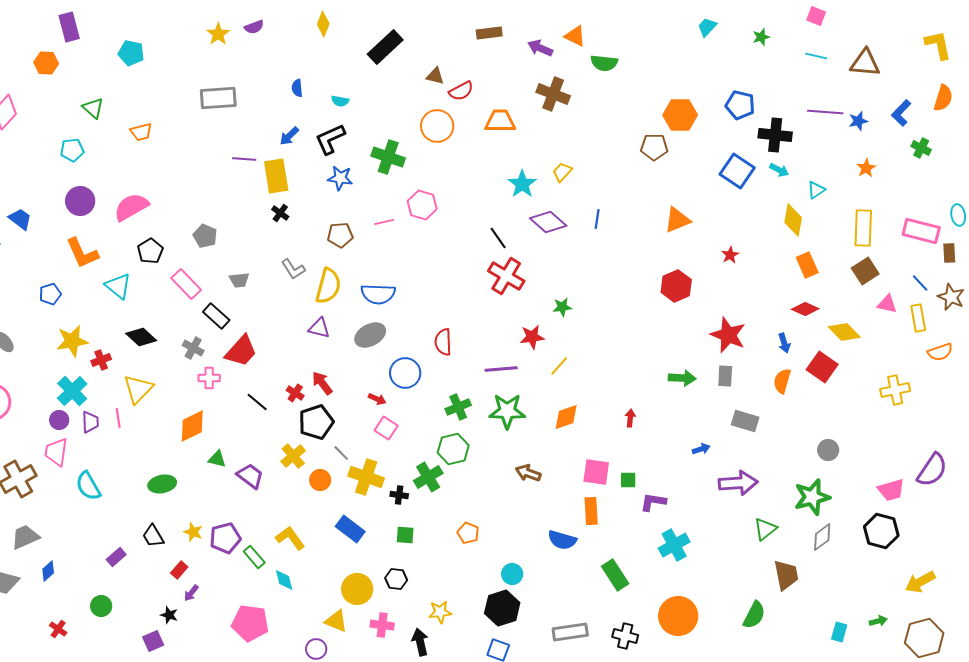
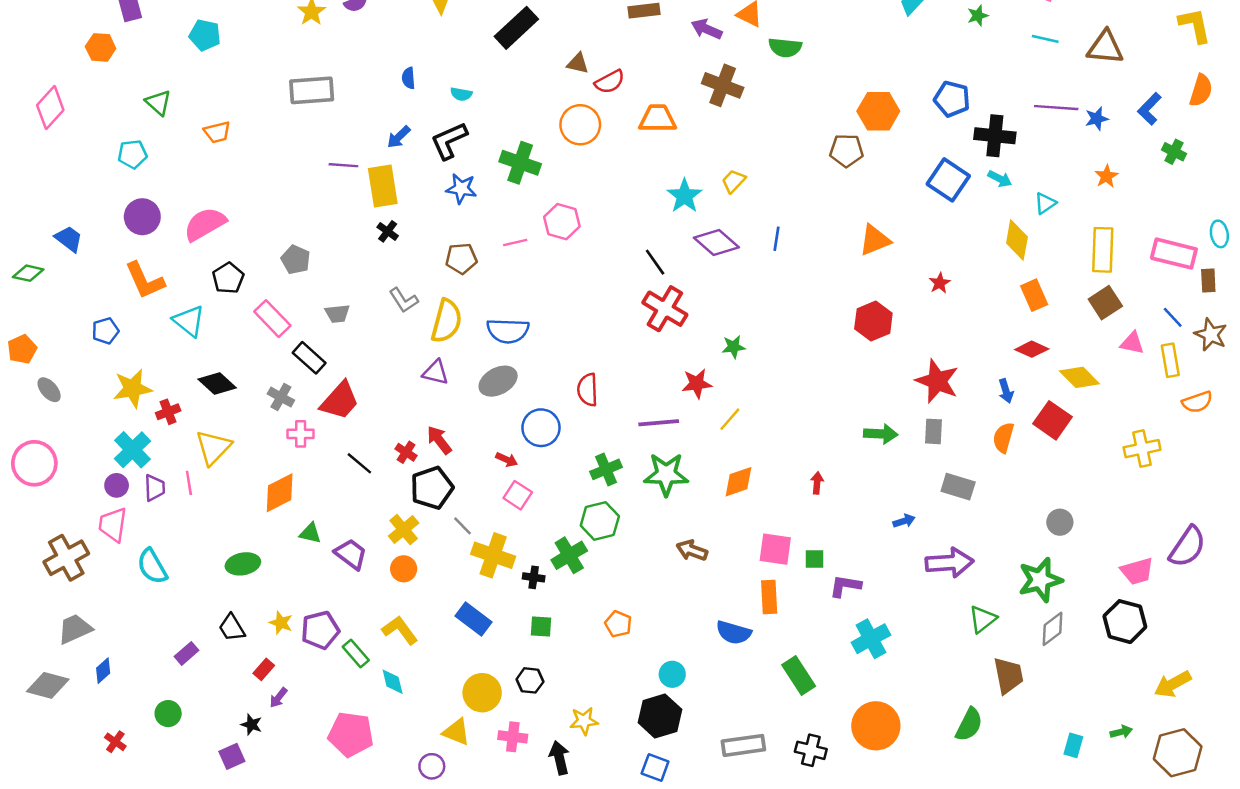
orange circle: (320, 480) -> (404, 569), moved

